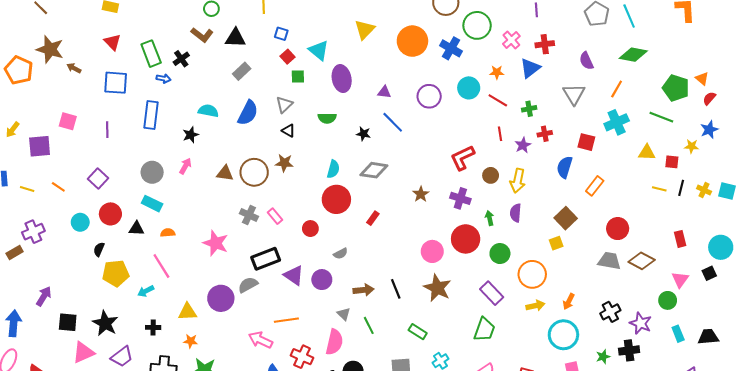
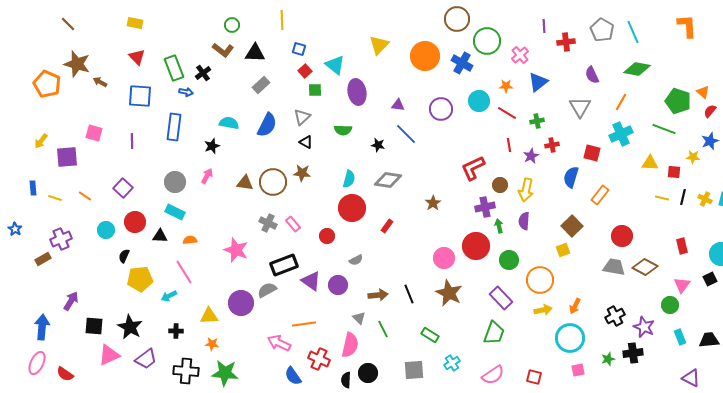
red cross: (545, 44) -> (566, 42), moved
purple cross: (460, 198) -> (485, 207), moved, turned -30

